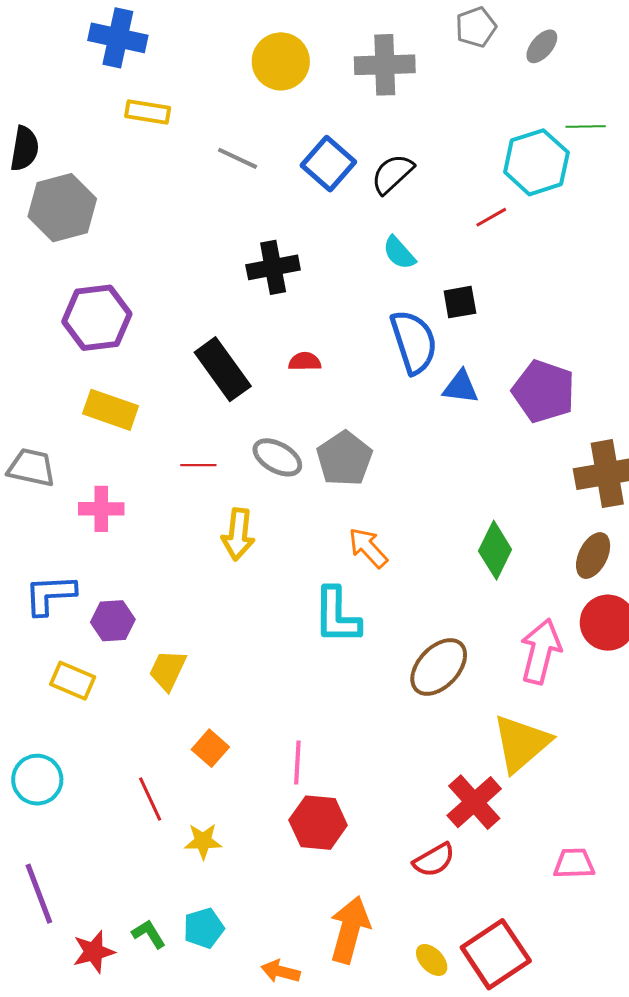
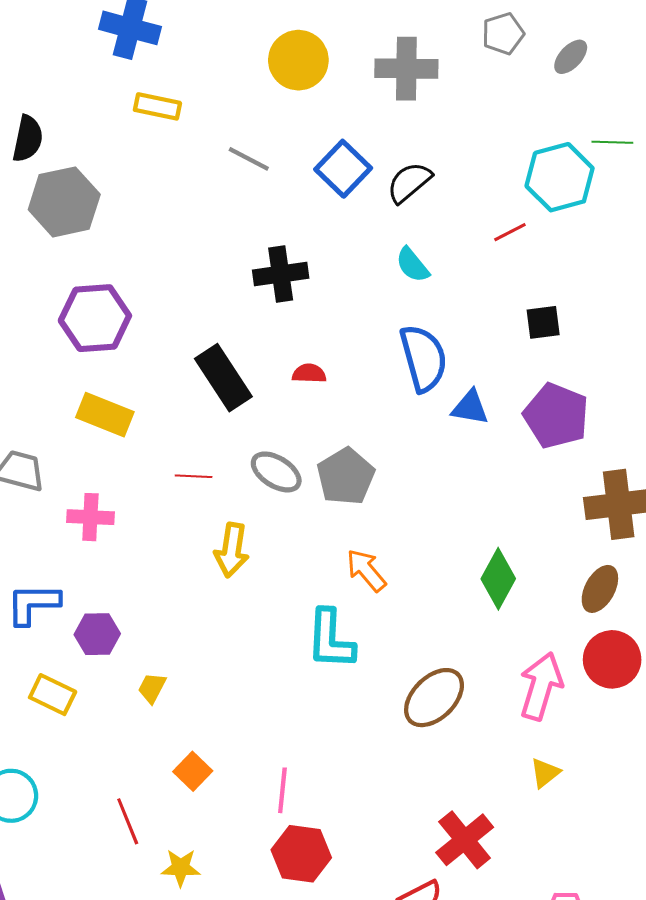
black square: (460, 302) -> (543, 322), moved
yellow trapezoid: (168, 670) -> (152, 688), size x0.7
yellow triangle: (521, 743) -> (545, 773), moved, size x0.5

